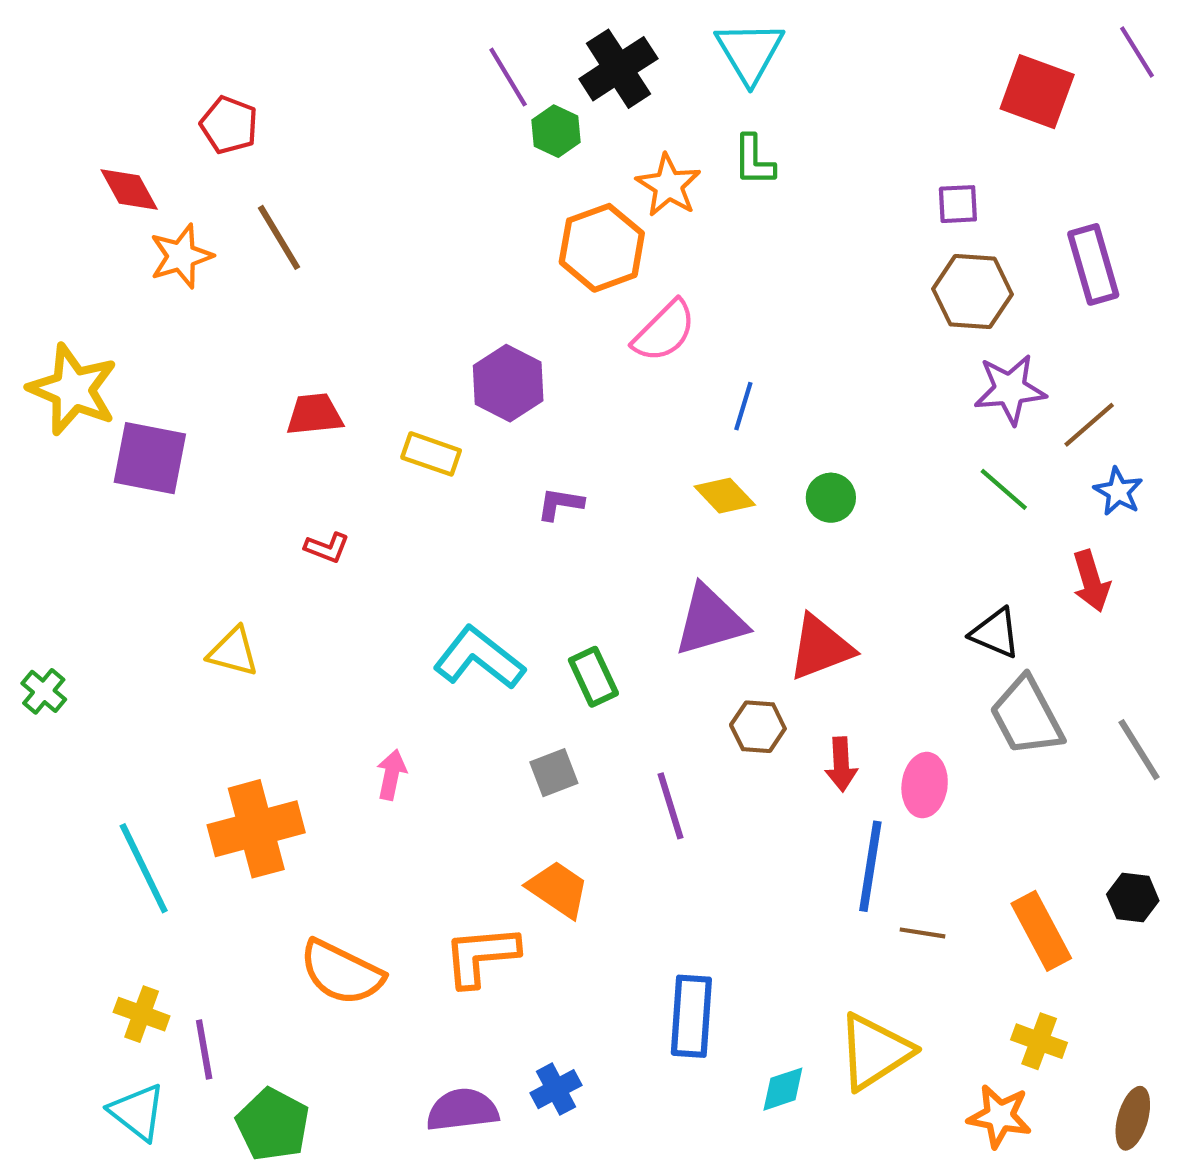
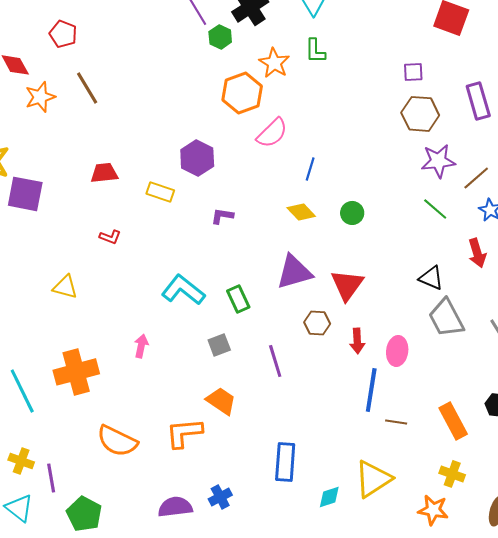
red triangle: (820, 648) -> (347, 285), turned -33

